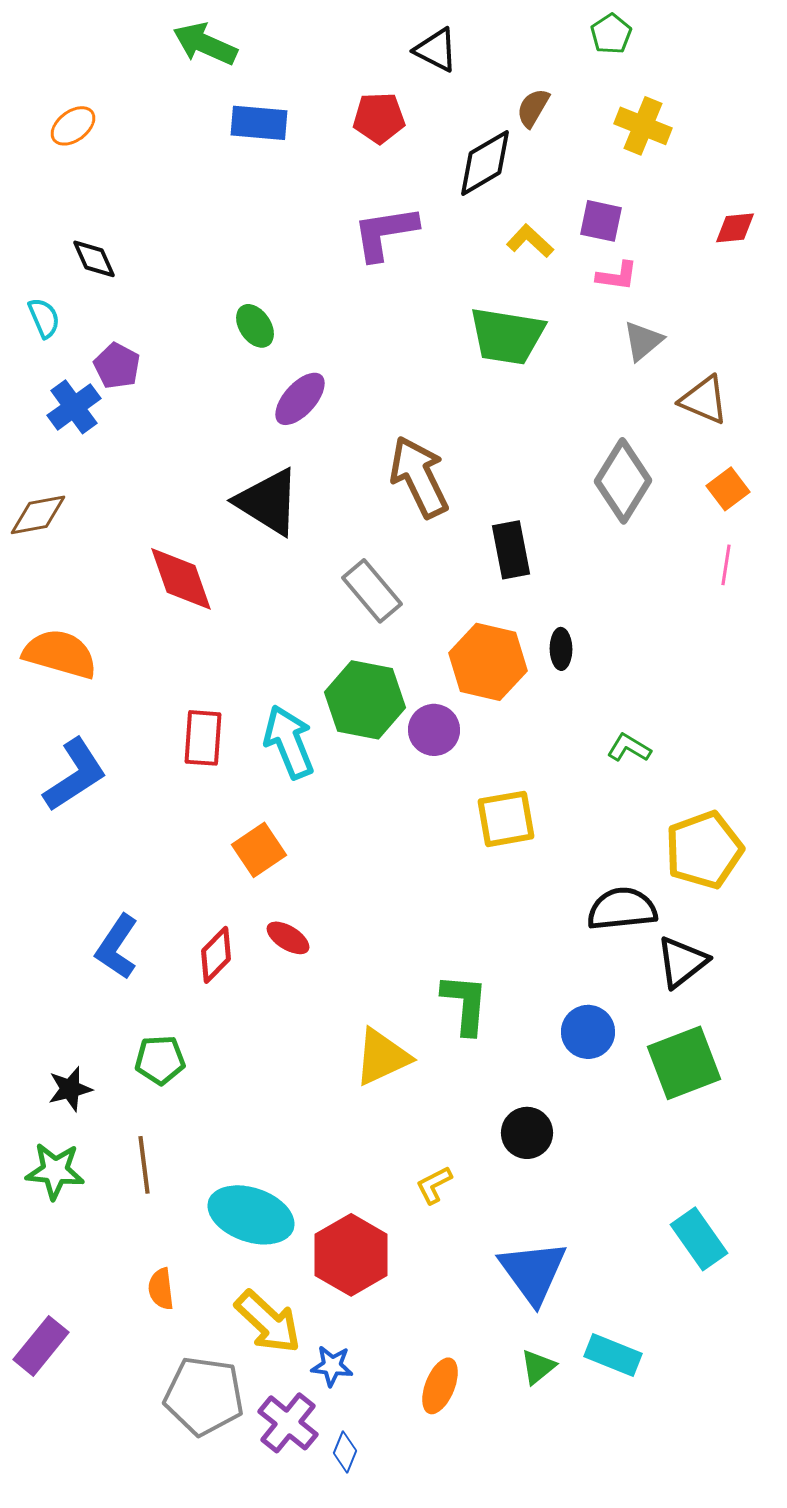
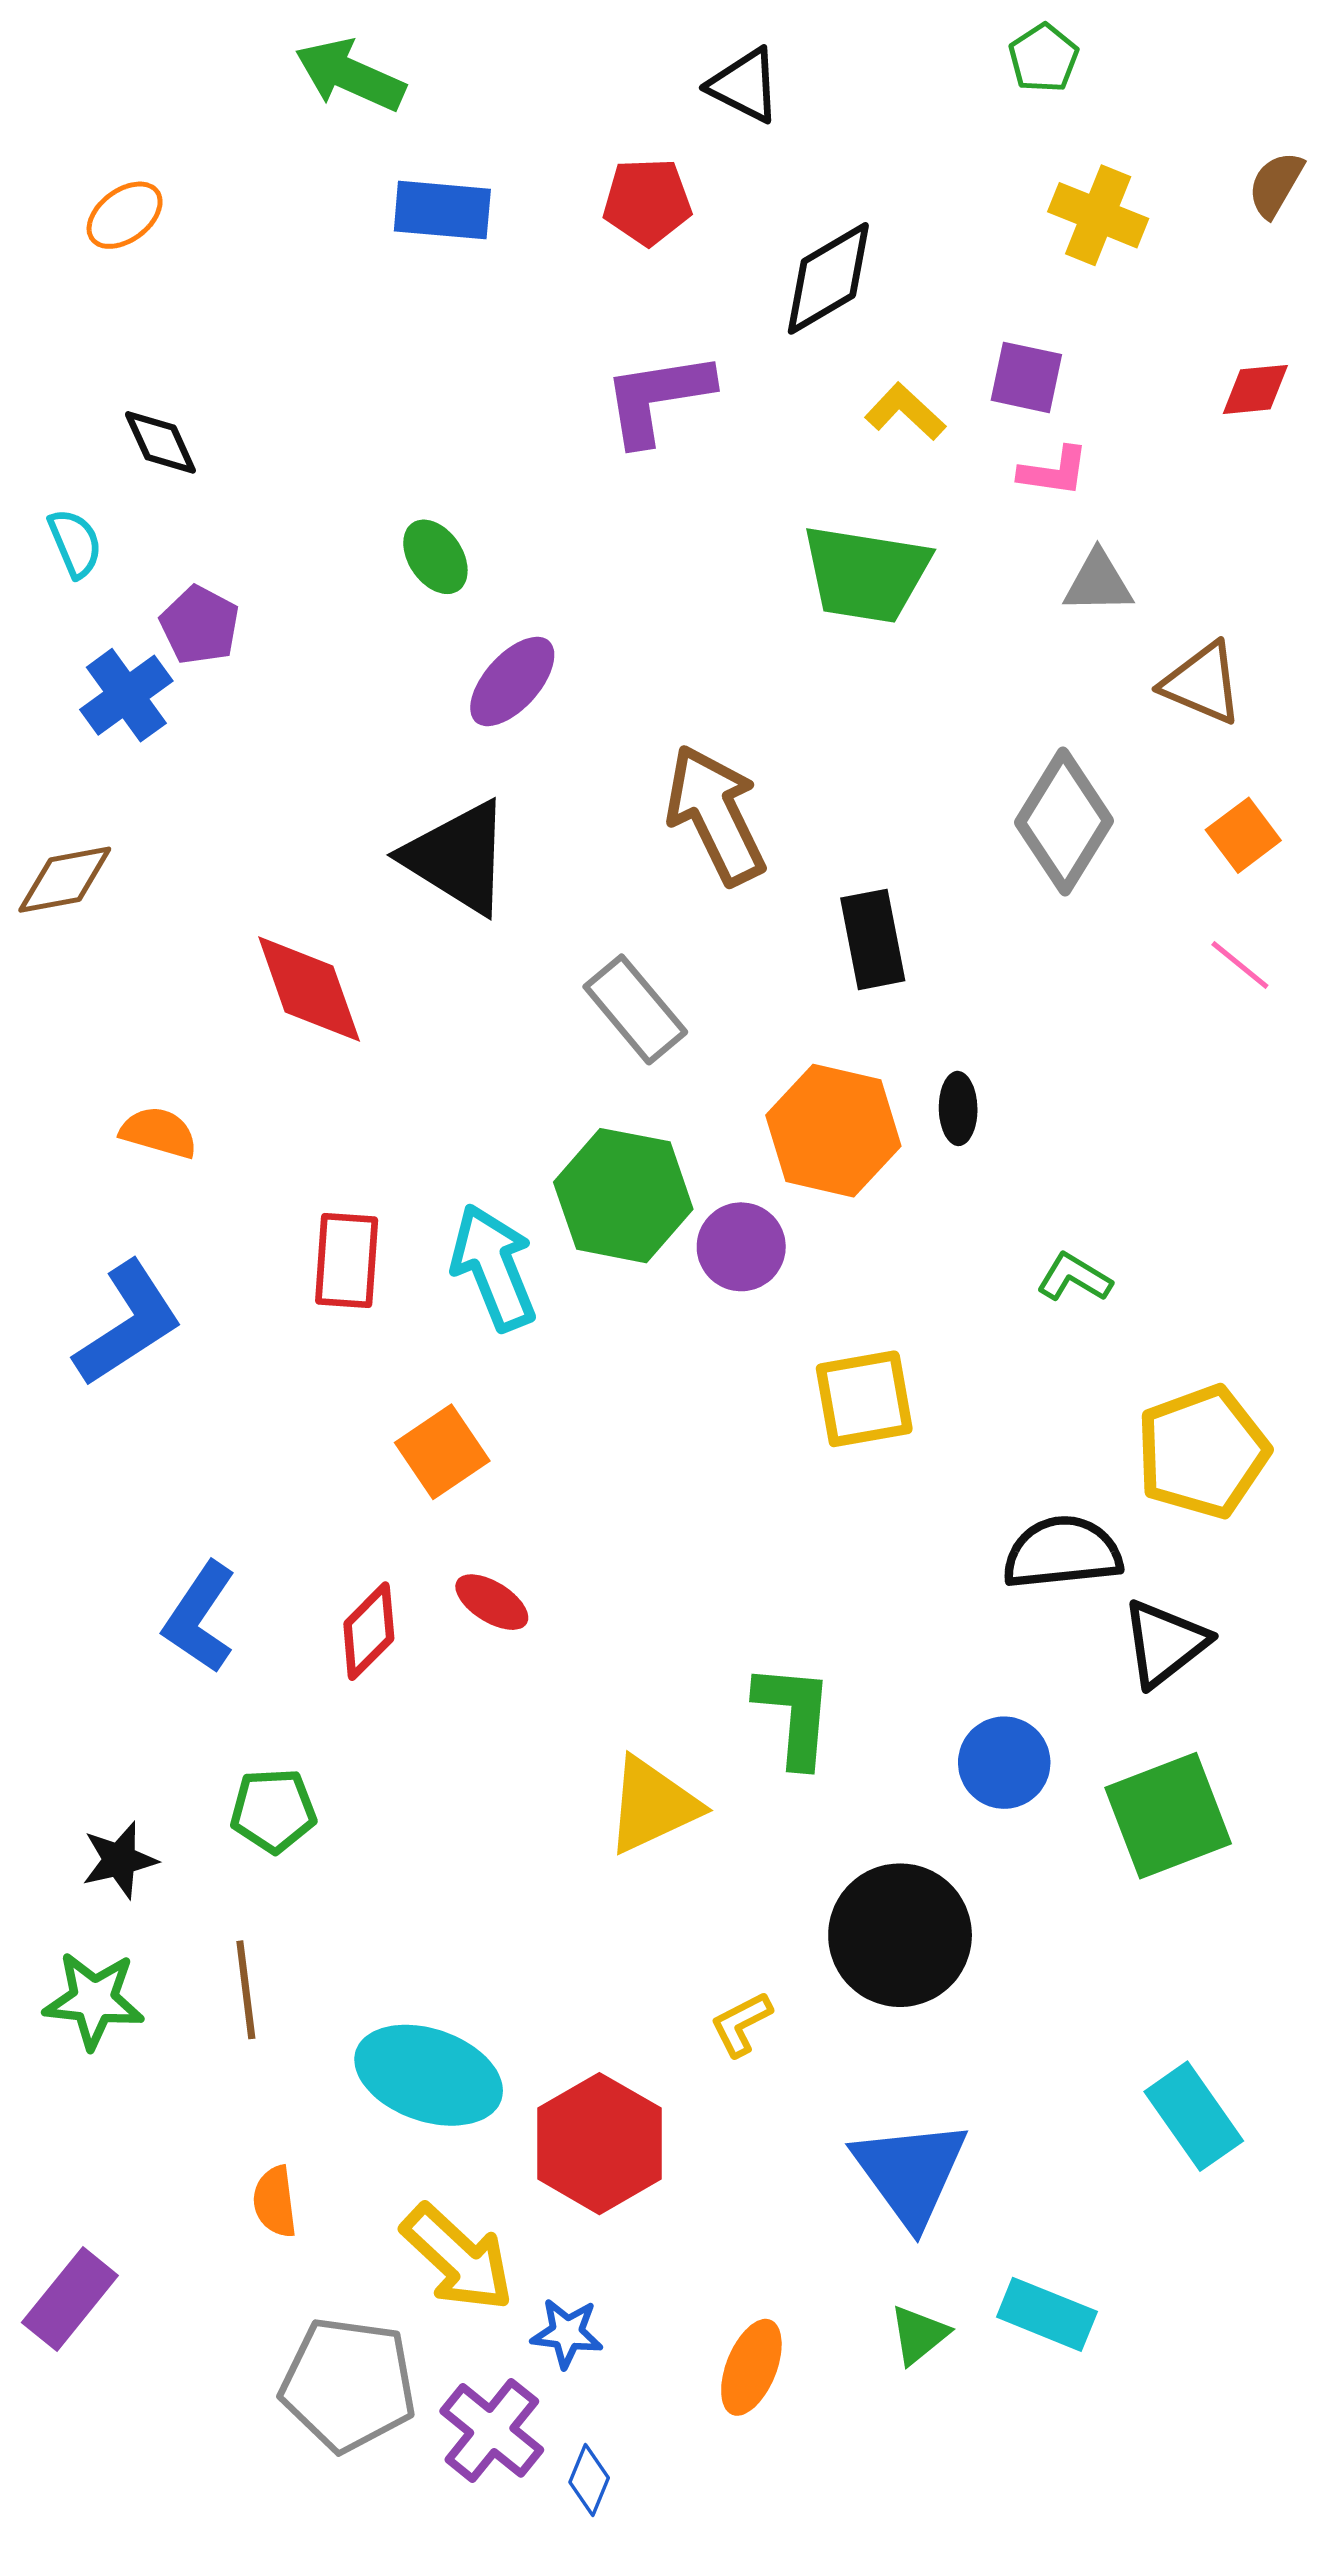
brown semicircle: (533, 108) -> (1276, 184), moved
gray triangle: (643, 341) -> (1098, 582), turned 39
pink line: (726, 565) -> (1240, 965), turned -60
orange semicircle: (60, 654) -> (159, 1132), moved, size x0.6
black circle: (527, 1133) -> (900, 1935), size x1.6

